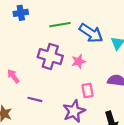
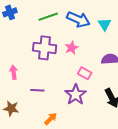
pink arrow: (13, 76) -> (14, 72), turned 40
pink rectangle: (87, 91) -> (85, 73), turned -40

